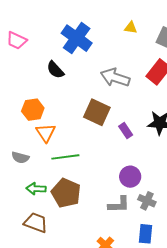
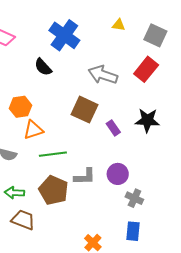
orange triangle: (46, 133) -> (33, 130), turned 45
green arrow: (36, 189) -> (14, 193), moved
gray L-shape: (119, 205) -> (85, 177), moved

